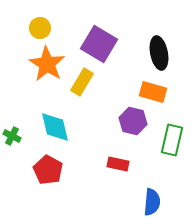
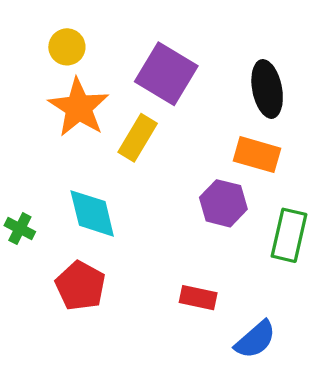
red rectangle: (118, 164) -> (198, 298), moved
blue semicircle: (152, 202) -> (255, 340), turned 44

